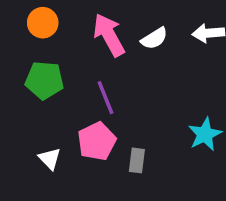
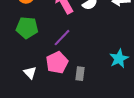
purple line: (105, 98) -> (62, 38), turned 66

